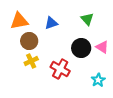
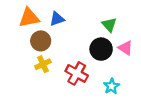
green triangle: (87, 19) -> (109, 25), moved
blue triangle: (51, 23) -> (57, 19), moved
cyan star: (98, 80) -> (112, 86), moved

